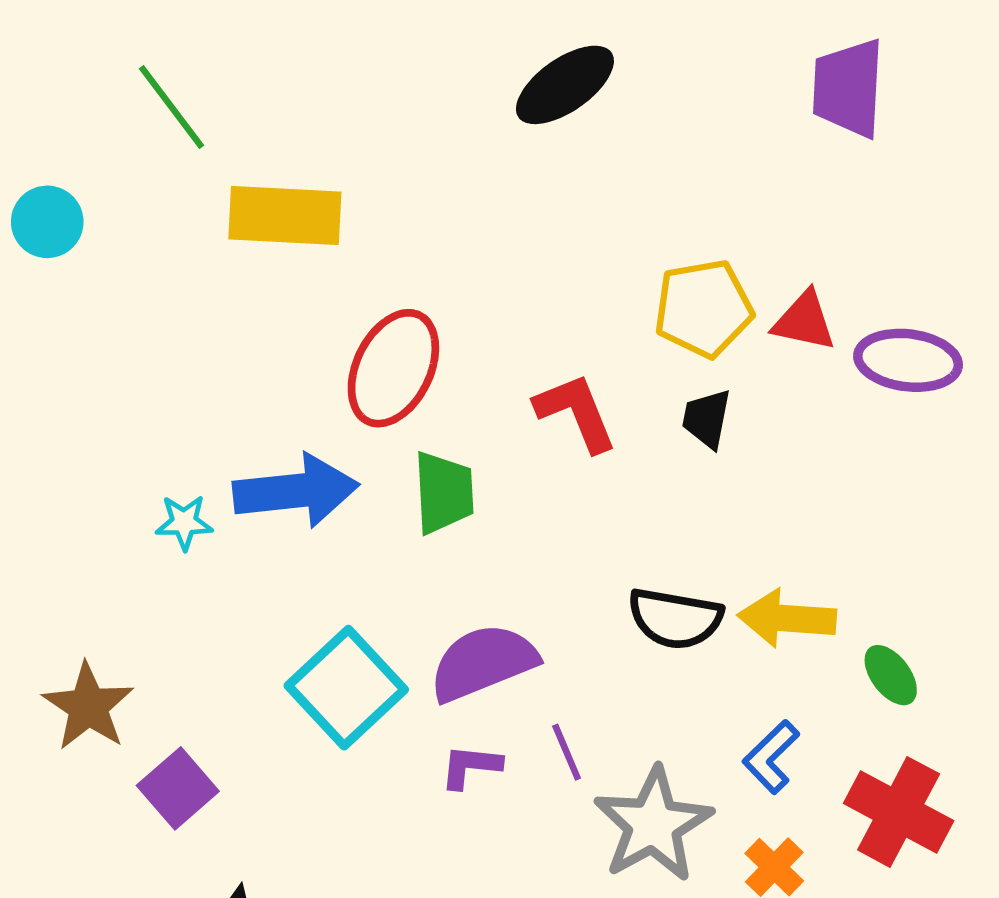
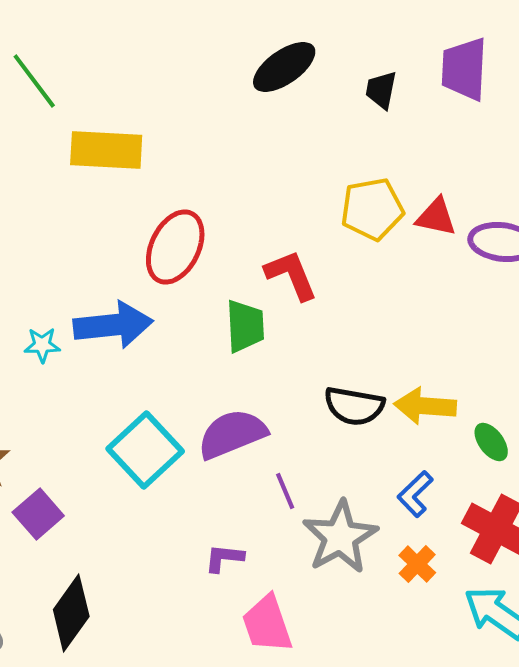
black trapezoid: (707, 419) -> (381, 90), moved
green trapezoid: (444, 493) -> (245, 326), moved
purple L-shape: (471, 766) -> (224, 558), moved

